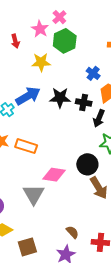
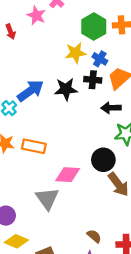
green hexagon: (65, 41) -> (94, 27), moved
yellow star: (41, 62) -> (76, 53), moved
black cross: (84, 103) -> (93, 80), moved
black arrow: (99, 118) -> (111, 108), turned 72

